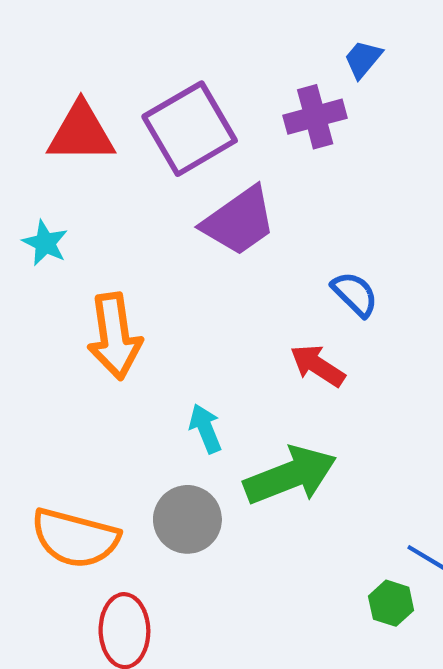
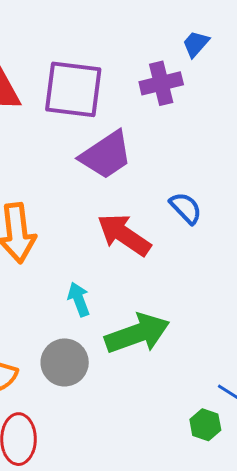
purple square: (190, 129) -> (73, 89), turned 36
red arrow: (317, 366) -> (124, 235), moved, size x1.4

